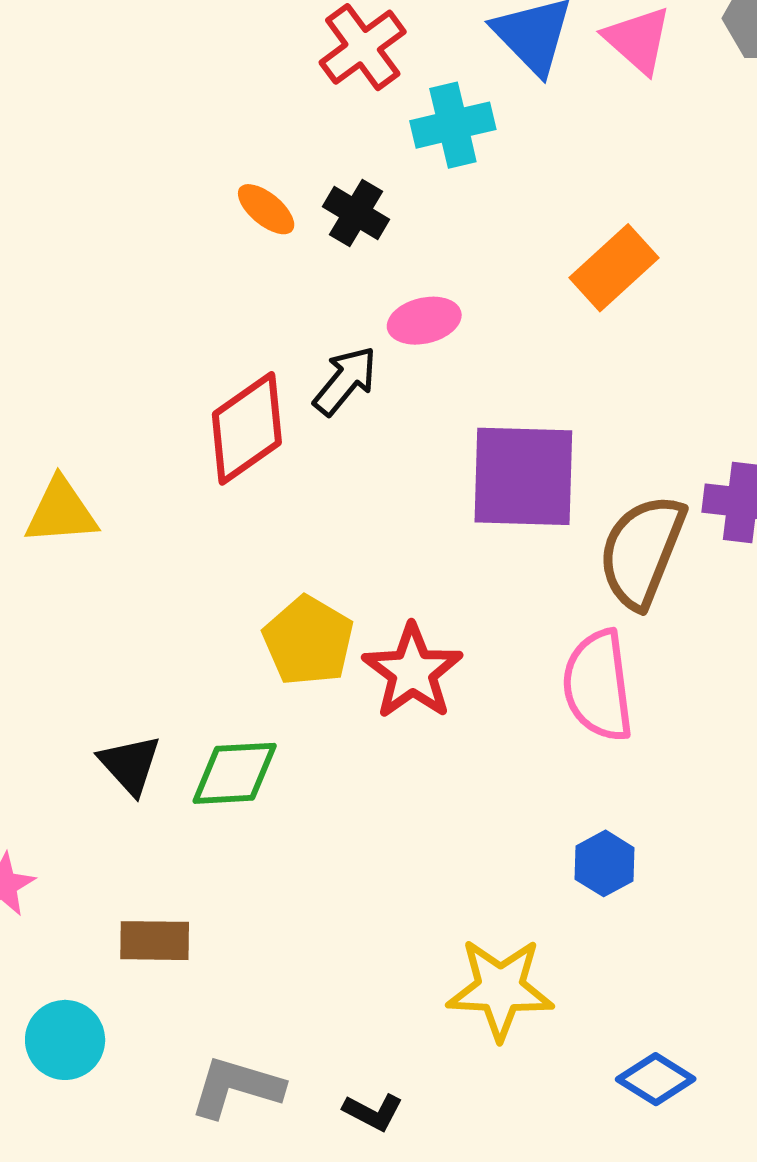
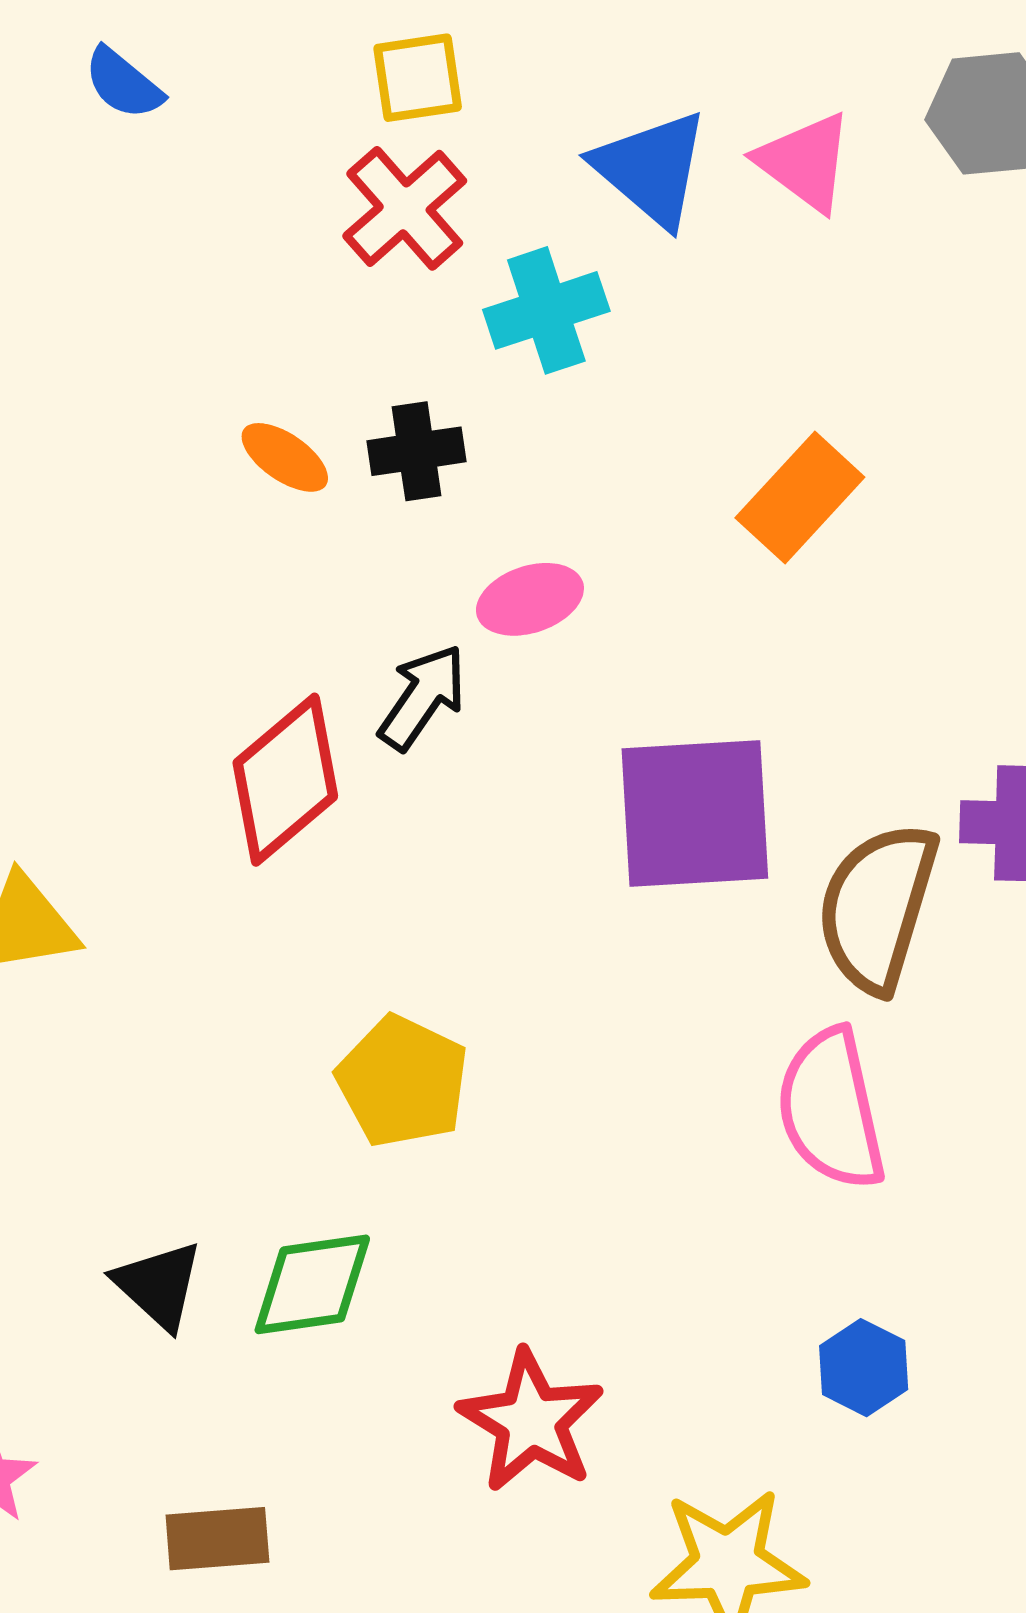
black cross: (356, 213) -> (416, 451), turned -34
red star: (413, 672) -> (531, 1421), moved

